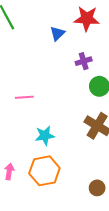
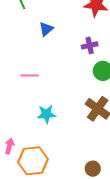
blue triangle: (57, 33) -> (46, 29), moved
orange hexagon: (44, 171) -> (33, 161), moved

